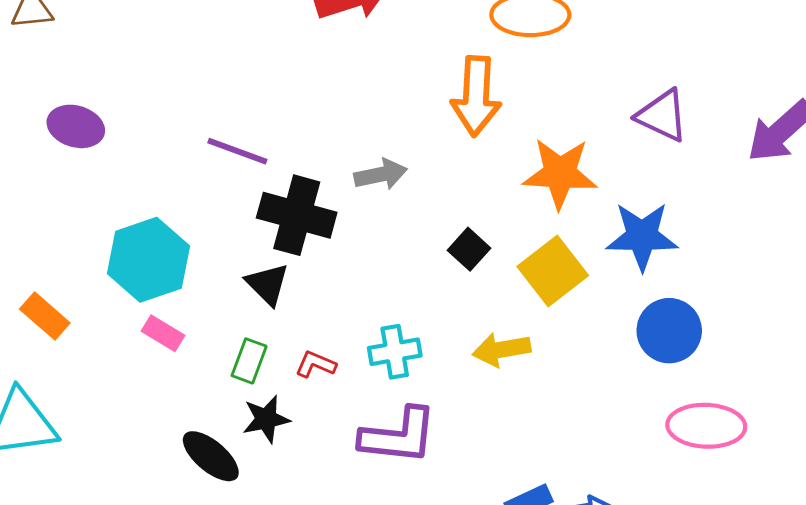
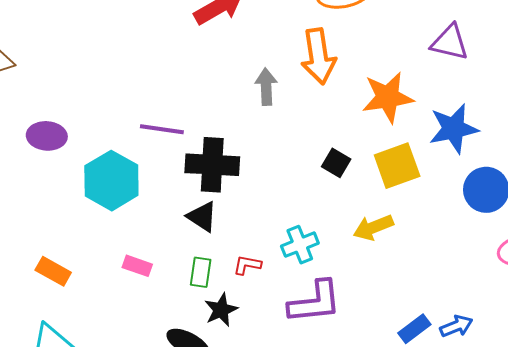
gray arrow: (381, 174) -> (266, 87), moved, turned -69
cyan hexagon: (148, 260) -> (111, 181), moved
yellow square: (553, 271) -> (397, 166), turned 30

